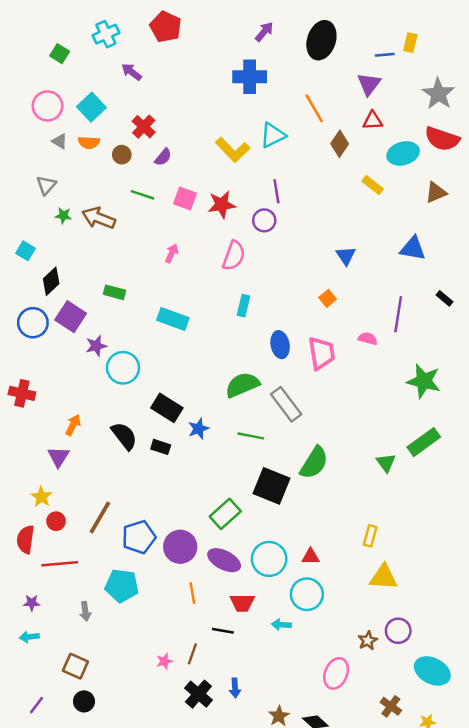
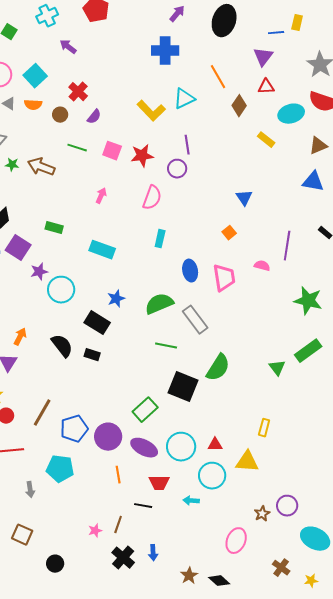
blue triangle: (413, 248) -> (313, 182), moved
blue star: (198, 429) -> (116, 299), moved
yellow triangle: (384, 577) -> (247, 462), moved
black circle: (84, 701) -> (55, 564), moved

